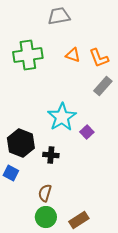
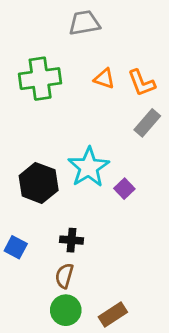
black hexagon: (21, 143) -> (39, 183), moved
black cross: (51, 155) -> (71, 240), moved

